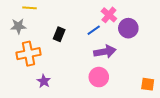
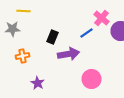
purple arrow: (105, 52) -> (68, 54), moved
orange cross: (29, 54) -> (22, 56), size x0.6

